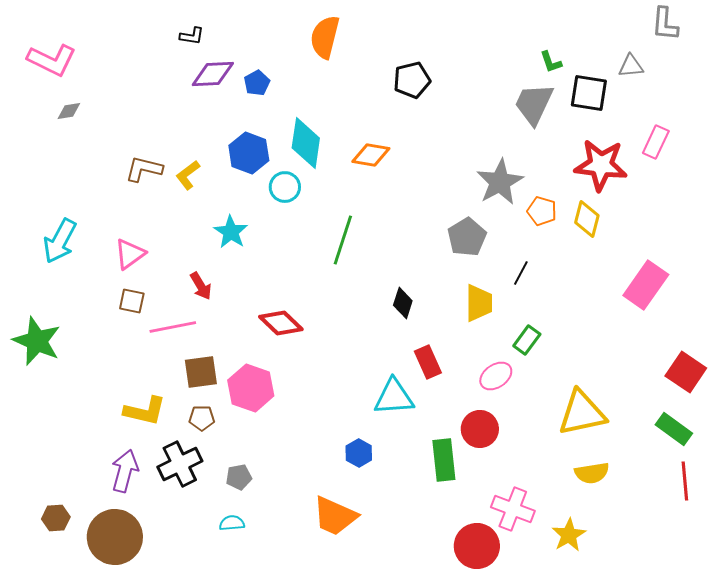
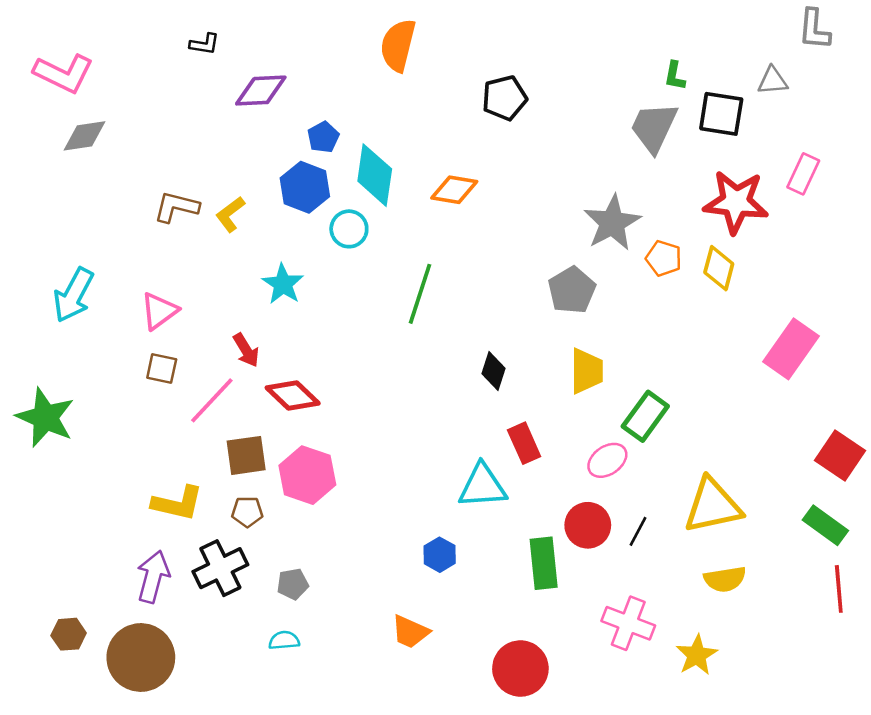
black L-shape: (192, 36) -> (204, 44), moved
green L-shape: (551, 62) -> (675, 76), turned 30
blue pentagon: (257, 83) -> (323, 137), moved
gray diamond: (69, 111) -> (84, 136), size x1.5
black line: (521, 273) -> (638, 531), moved
red diamond: (281, 323) -> (293, 395), moved
pink line: (173, 327) -> (212, 400), turned -36
green rectangle: (527, 340) -> (645, 416), size x1.4
orange trapezoid: (335, 516) -> (410, 632), size x0.7
red circle: (477, 546) -> (520, 669), moved

